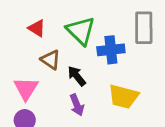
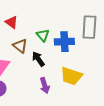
green triangle: (81, 31) -> (43, 35), moved, size x0.6
purple arrow: (77, 105) -> (45, 85), moved

